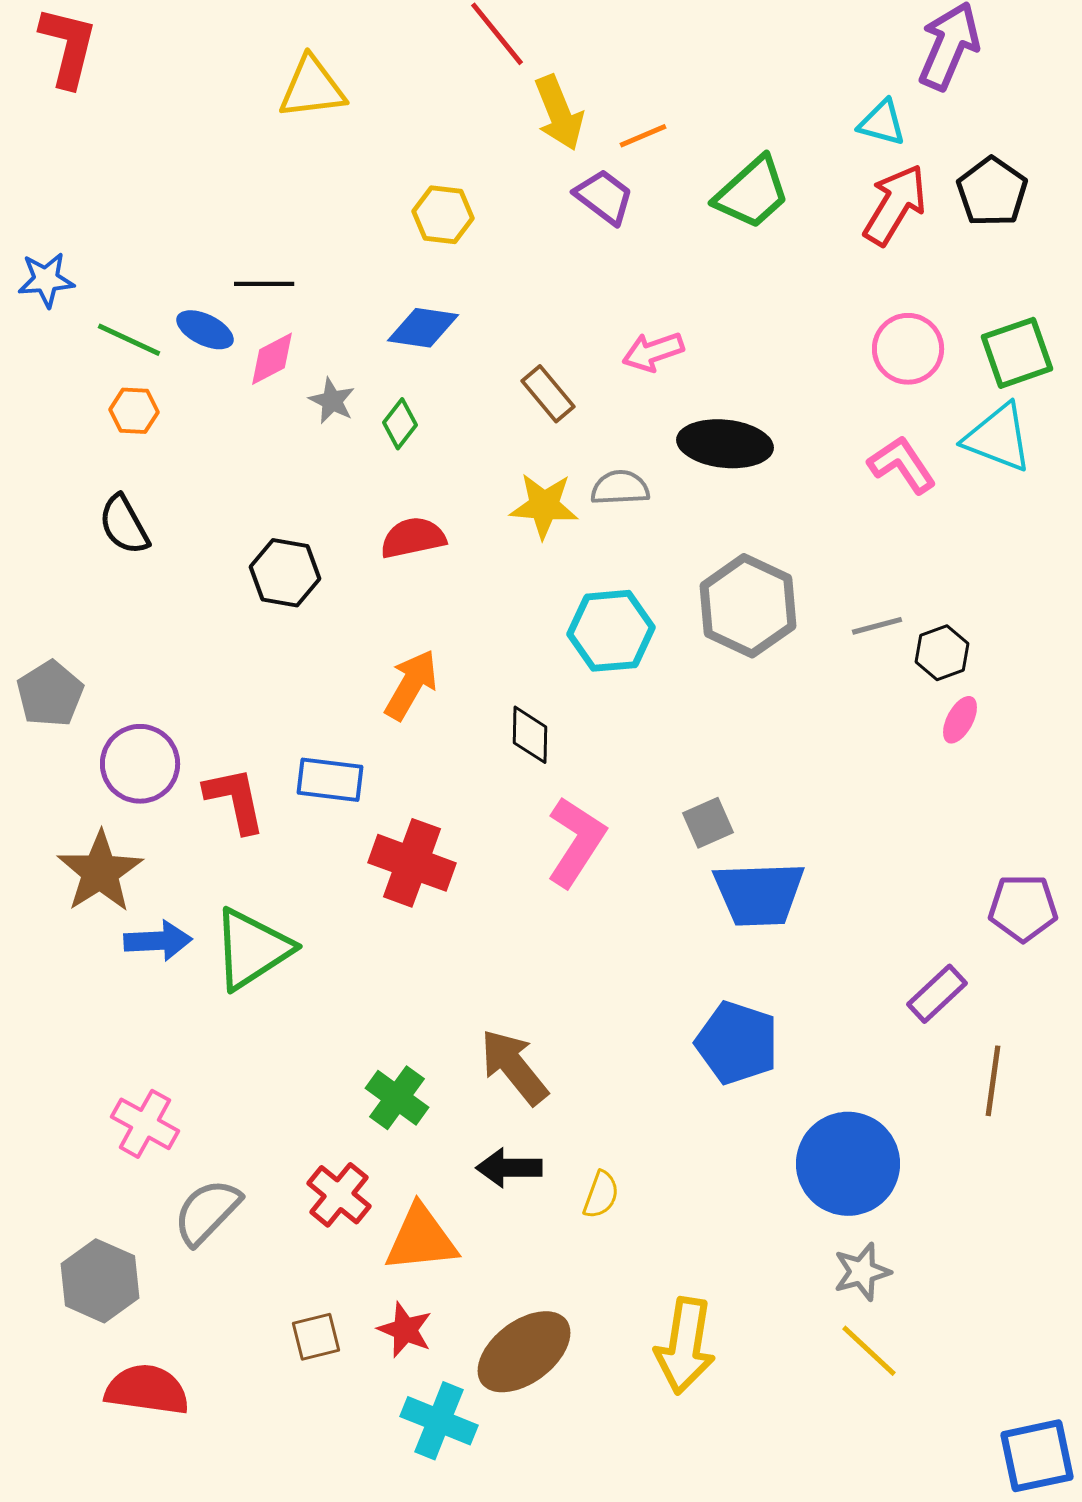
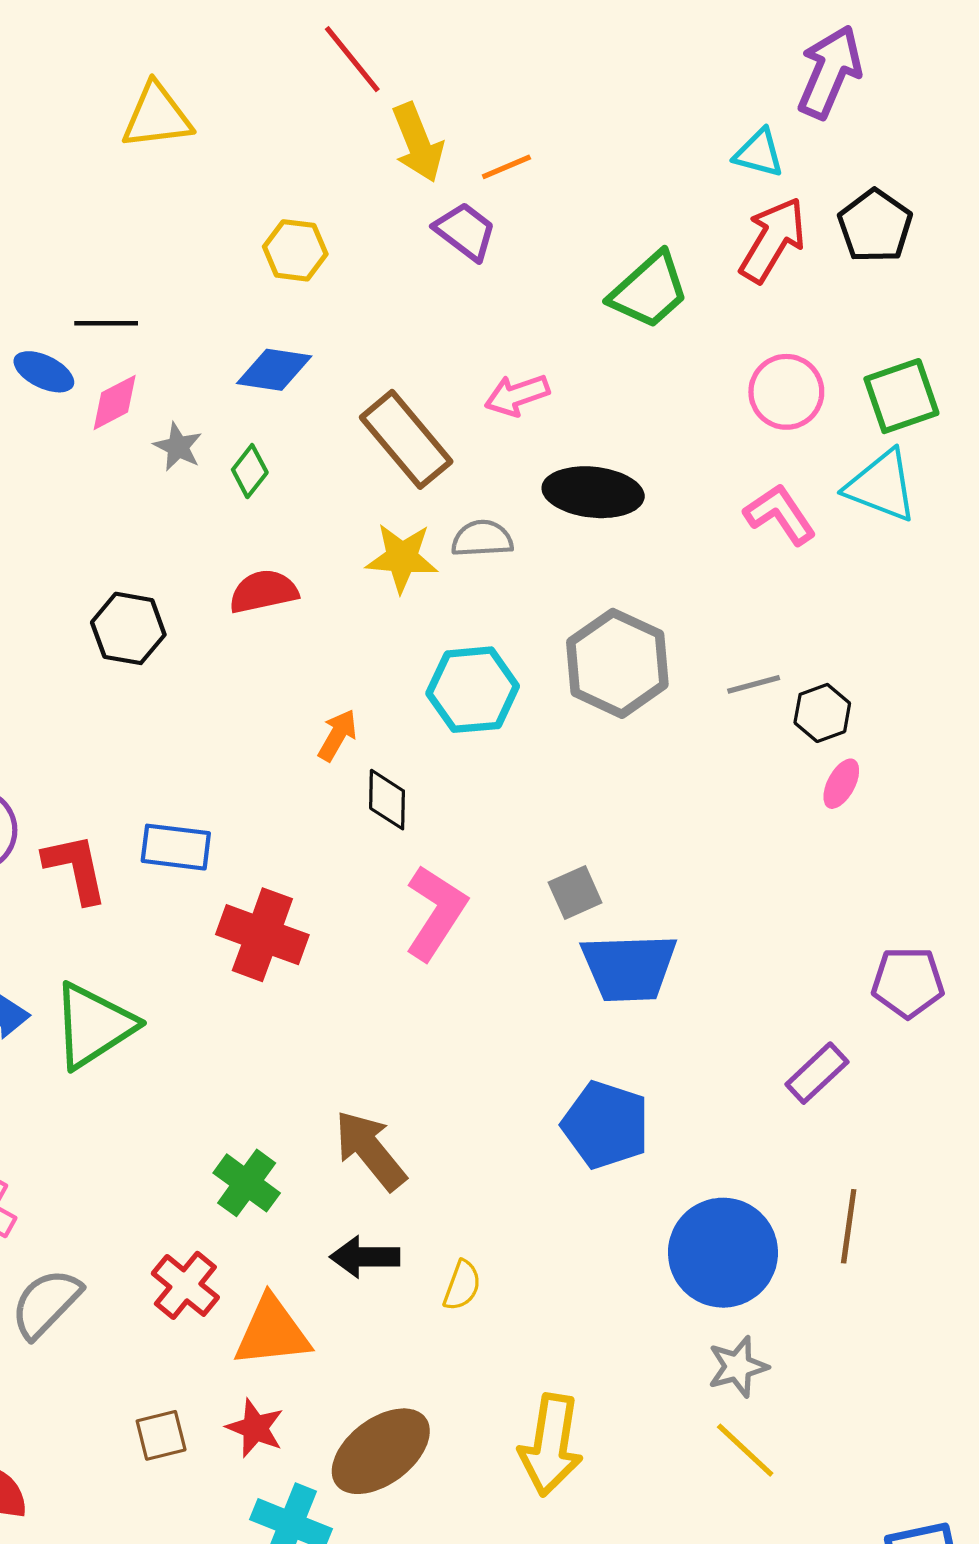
green trapezoid: (752, 193) -> (649, 290), moved
brown rectangle: (548, 394) -> (406, 439), size x1.6
orange arrow: (411, 685) -> (337, 735), moved, size x0.7
brown line: (993, 1081) -> (849, 1226), moved

